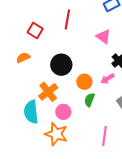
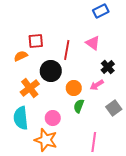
red line: (67, 19) -> (67, 50), moved
red square: (35, 31) -> (36, 41), moved, turned -35
orange semicircle: (23, 58) -> (21, 56), moved
orange cross: (48, 92) -> (30, 88), moved

